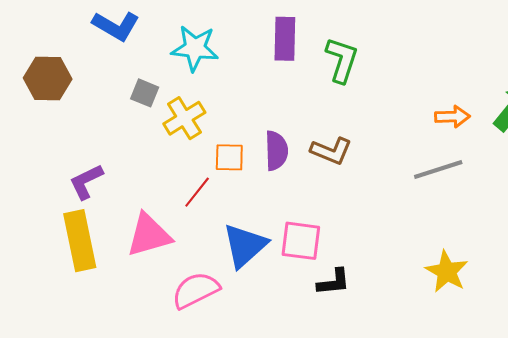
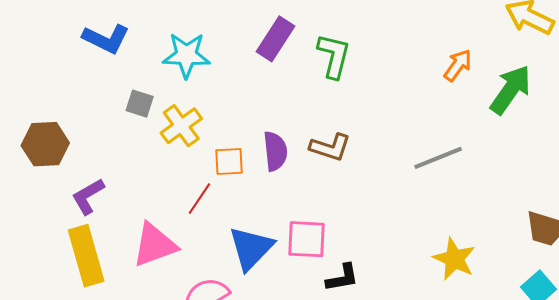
purple rectangle: (285, 39) -> (275, 39), turned 36
brown hexagon: (48, 78) -> (45, 144), moved
orange arrow: (452, 117) -> (458, 65), moved, turned -48

